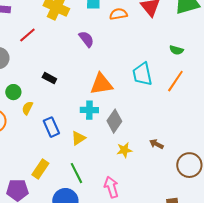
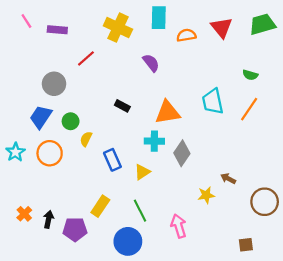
black rectangle: (49, 78) -> (122, 106), moved
yellow star: (124, 150) -> (206, 195), moved

